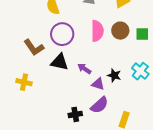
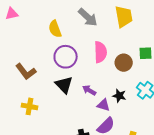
brown circle: (120, 31) -> (124, 63), moved
brown L-shape: (34, 47) -> (26, 72), moved
black triangle: (60, 62) -> (64, 85), turned 36

